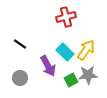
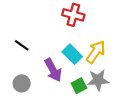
red cross: (66, 17) -> (73, 15), turned 30

